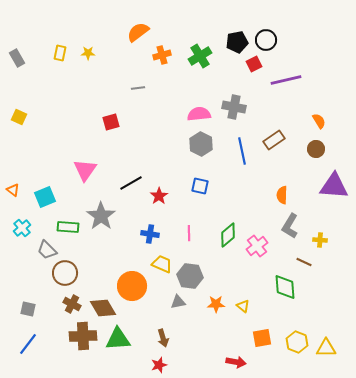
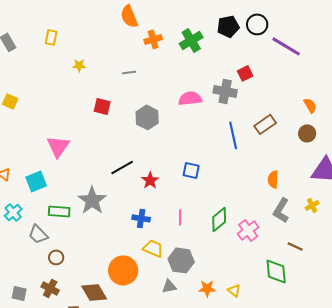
orange semicircle: (138, 32) -> (129, 16), turned -75
yellow star: (88, 53) -> (79, 65), moved
red square: (254, 64) -> (245, 73), moved
purple line: (286, 80) -> (286, 46), moved, turned 44
red square: (111, 122) -> (102, 106), turned 30
gray hexagon: (201, 144) -> (147, 117), moved
pink triangle: (85, 170) -> (58, 146), moved
yellow cross: (320, 240) -> (312, 205), moved, turned -32
brown circle: (65, 273) -> (56, 257), size x0.6
brown cross: (72, 304) -> (50, 288), moved

